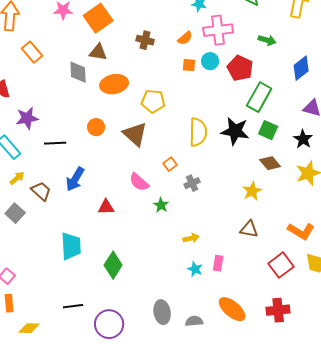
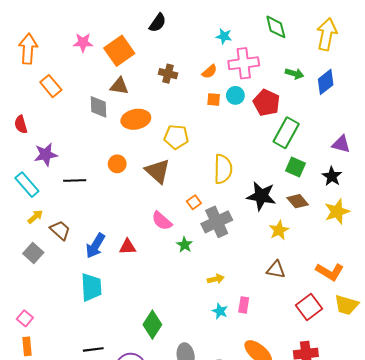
blue diamond: (301, 68) -> (326, 82), moved
black star: (235, 131) -> (261, 196), moved
blue arrow: (75, 179) -> (95, 246), moved
gray cross: (192, 183) -> (217, 222), size x1.8
green diamond: (113, 265) -> (152, 325), moved

